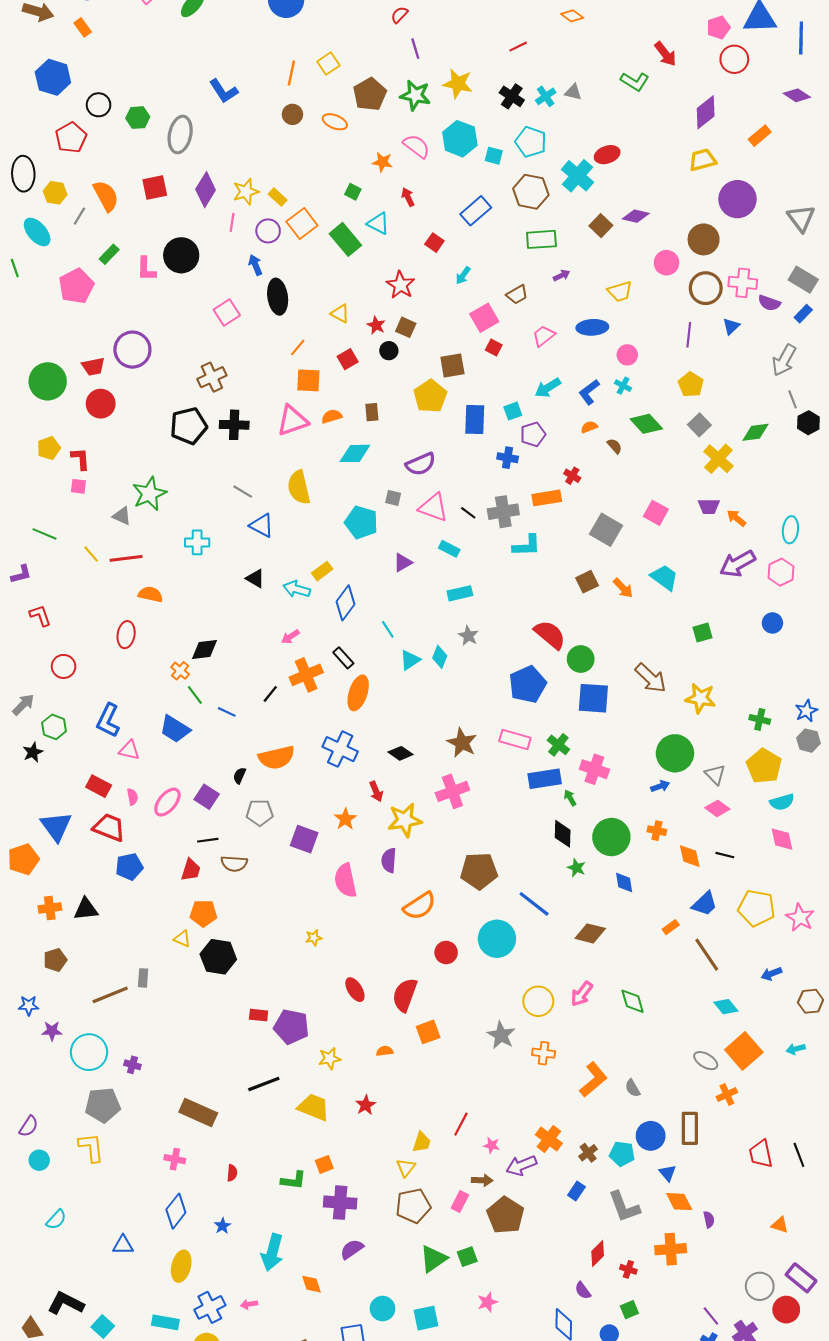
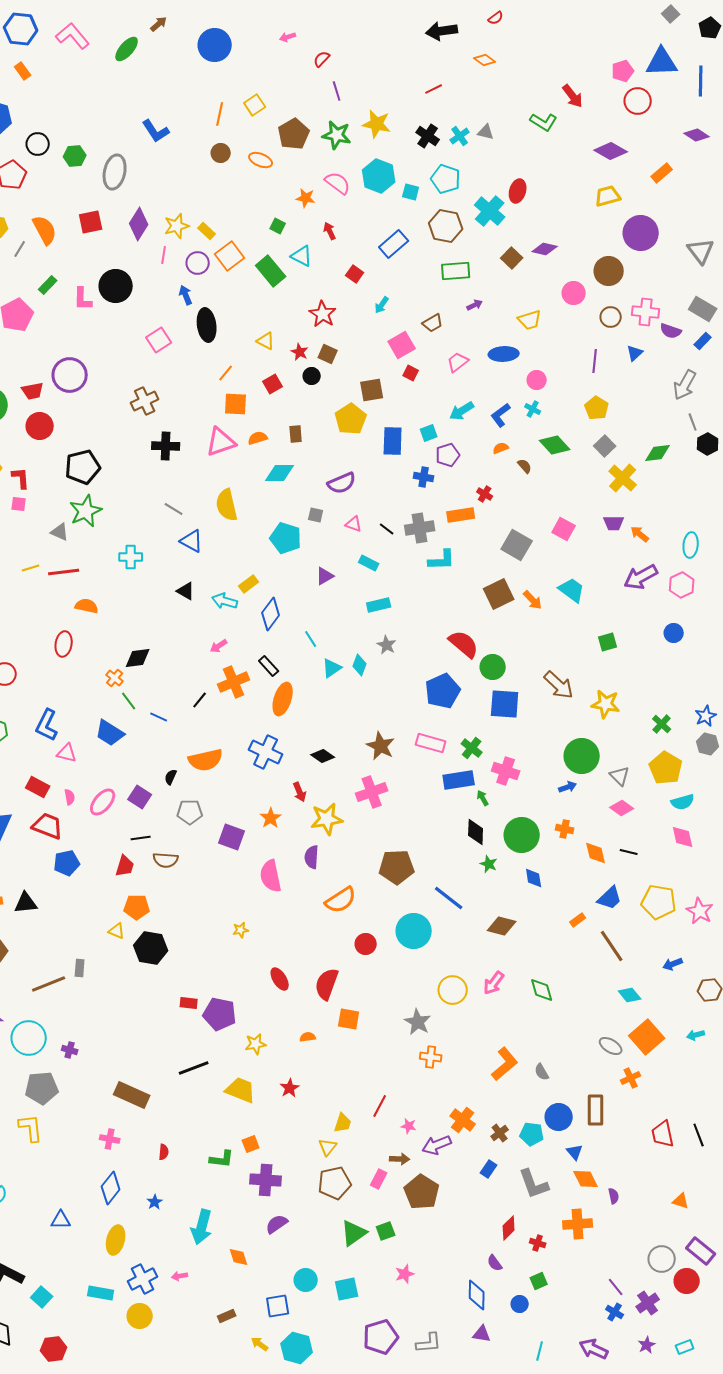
purple diamond: (706, 112) -> (611, 151), turned 68
red ellipse: (607, 155) -> (518, 191), turned -55
brown circle: (706, 288) -> (611, 317), size x0.7
black pentagon: (189, 426) -> (83, 467), moved
pink triangle: (433, 507) -> (354, 524), size x0.6
yellow line: (91, 554) -> (31, 568), turned -66
brown square: (587, 582) -> (499, 594), size x1.4
green cross: (760, 719) -> (662, 724), turned 30
orange square: (428, 1032) -> (349, 1019), turned 30
orange cross: (544, 1053) -> (431, 1057), moved

